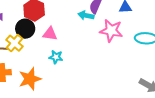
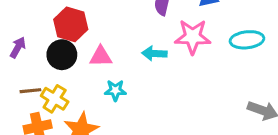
cyan arrow: (86, 15) -> (154, 53), moved
yellow cross: (14, 43) -> (55, 99), moved

